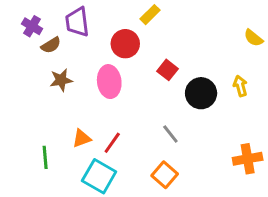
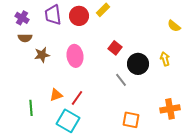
red circle: (125, 44) -> (79, 16), moved
brown semicircle: (51, 45) -> (25, 38), moved, turned 32
gray line: (170, 134) -> (121, 80), moved
orange square: (165, 175) -> (131, 120), moved, turned -30

